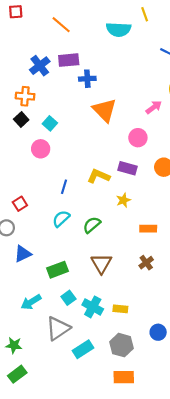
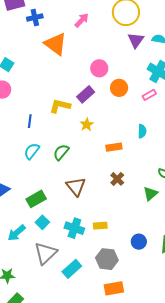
pink arrow: (154, 107) -> (82, 20), moved
pink circle: (138, 138) -> (99, 68), moved
purple rectangle: (127, 168) -> (86, 94), turned -48
cyan square: (68, 298) -> (42, 222), moved

